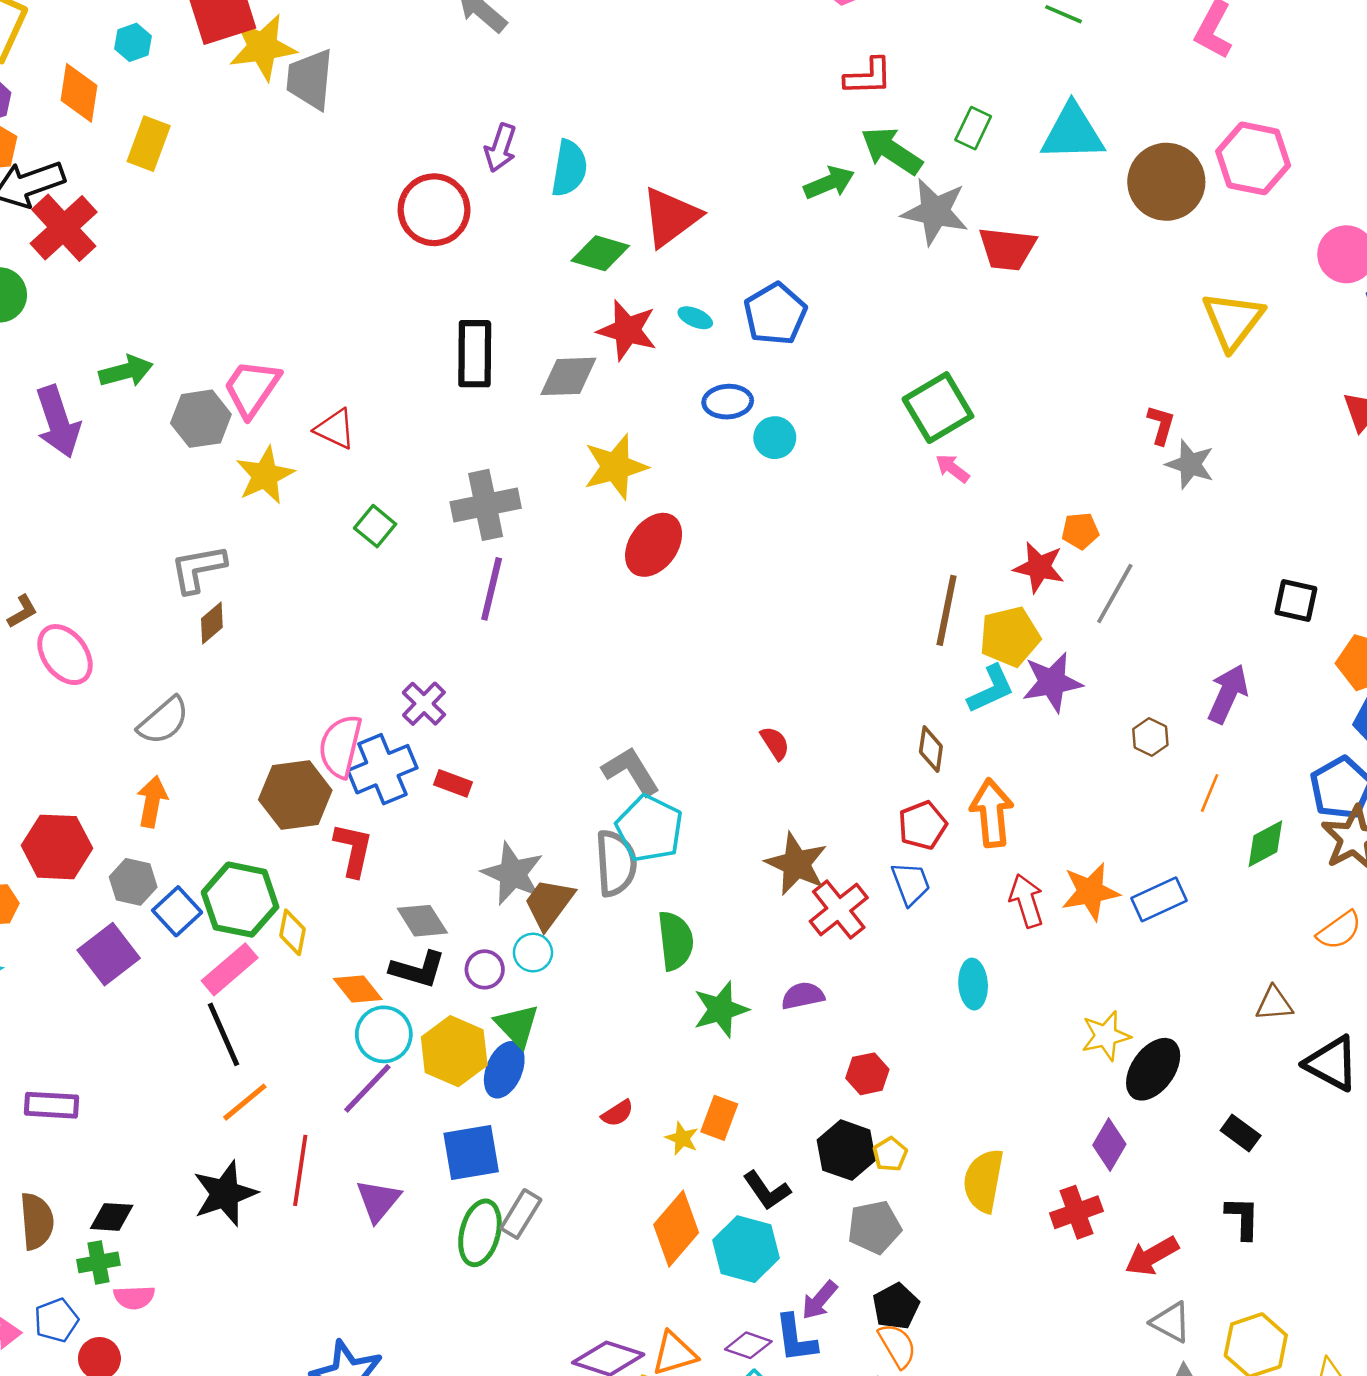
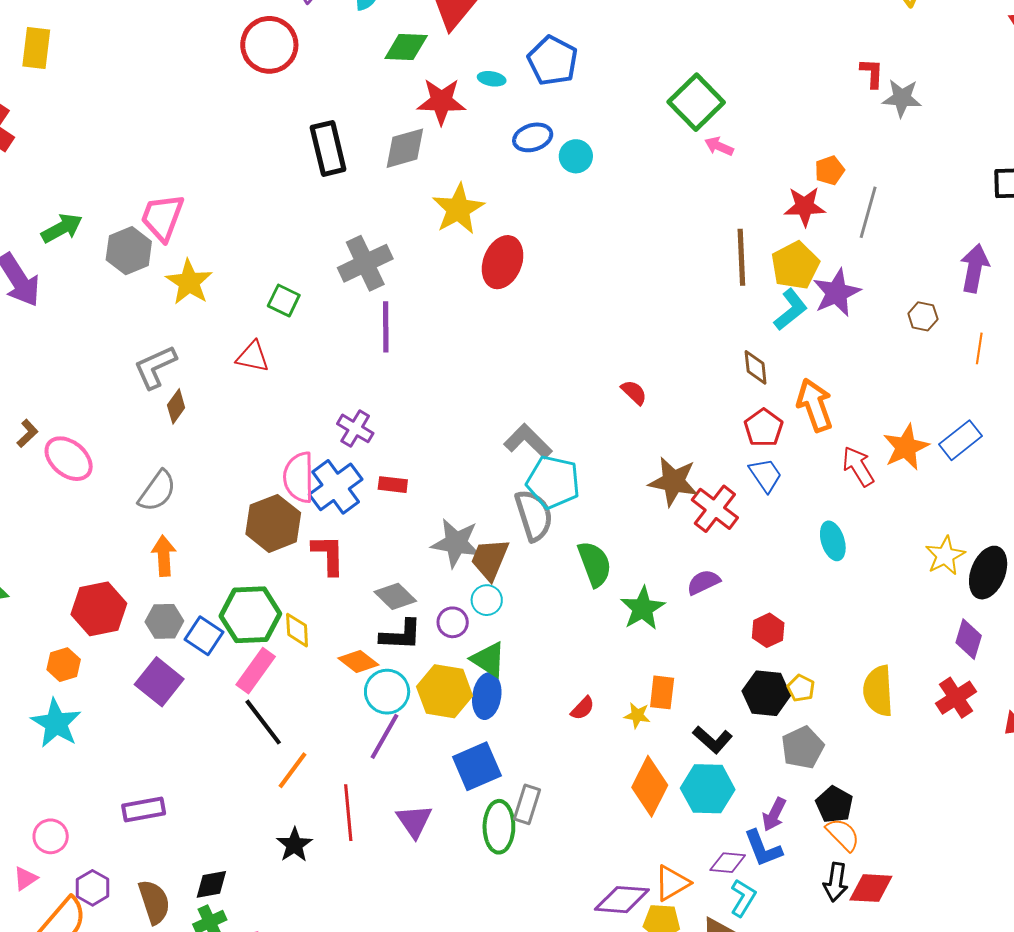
red triangle: (335, 429) -> (253, 357), moved
black star: (225, 1194) -> (294, 845), size x0.7

